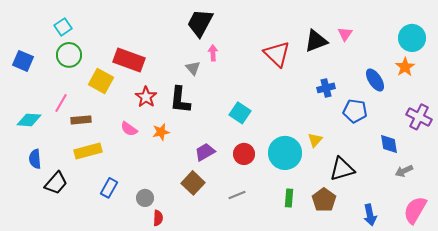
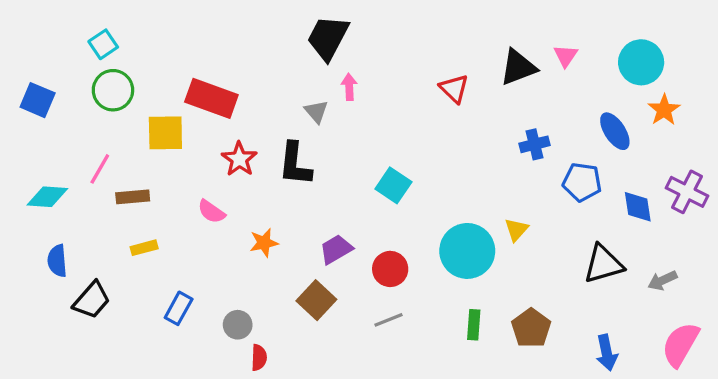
cyan circle: (412, 38) -> (641, 62), moved
red triangle: (277, 54) -> (454, 89), size x0.7
yellow square: (101, 81) -> (165, 133), turned -30
orange star: (161, 132) -> (264, 243), moved
blue diamond: (389, 144) -> (638, 207), moved
yellow rectangle: (88, 151) -> (144, 248), size x0.6
red circle: (244, 154) -> (390, 269), moved
black triangle: (342, 169) -> (603, 264), moved

